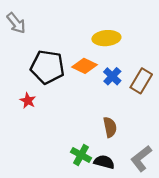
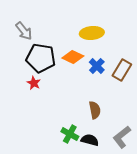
gray arrow: (16, 23) -> (24, 31), moved
red star: (28, 101) -> (34, 83), moved

